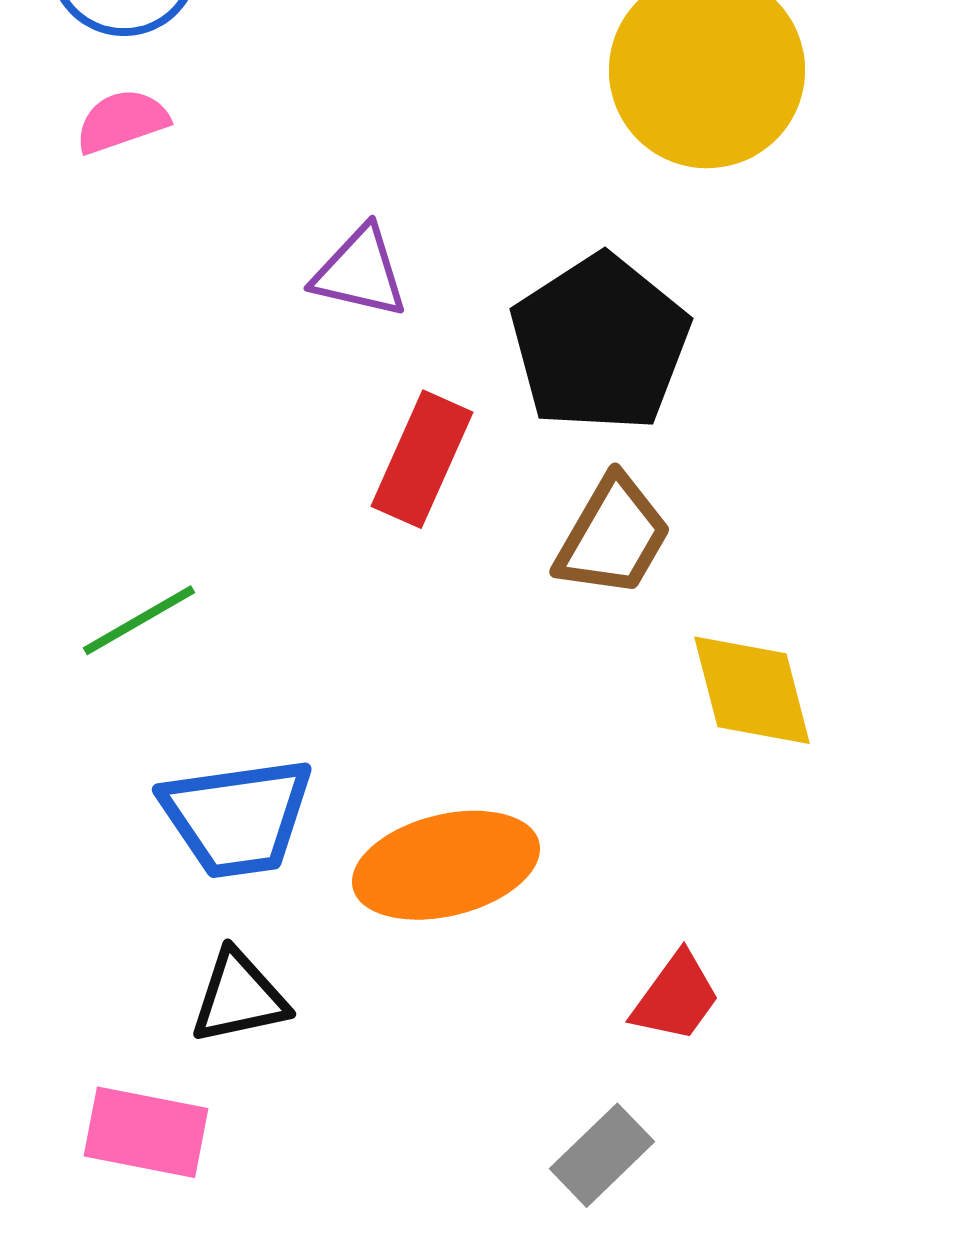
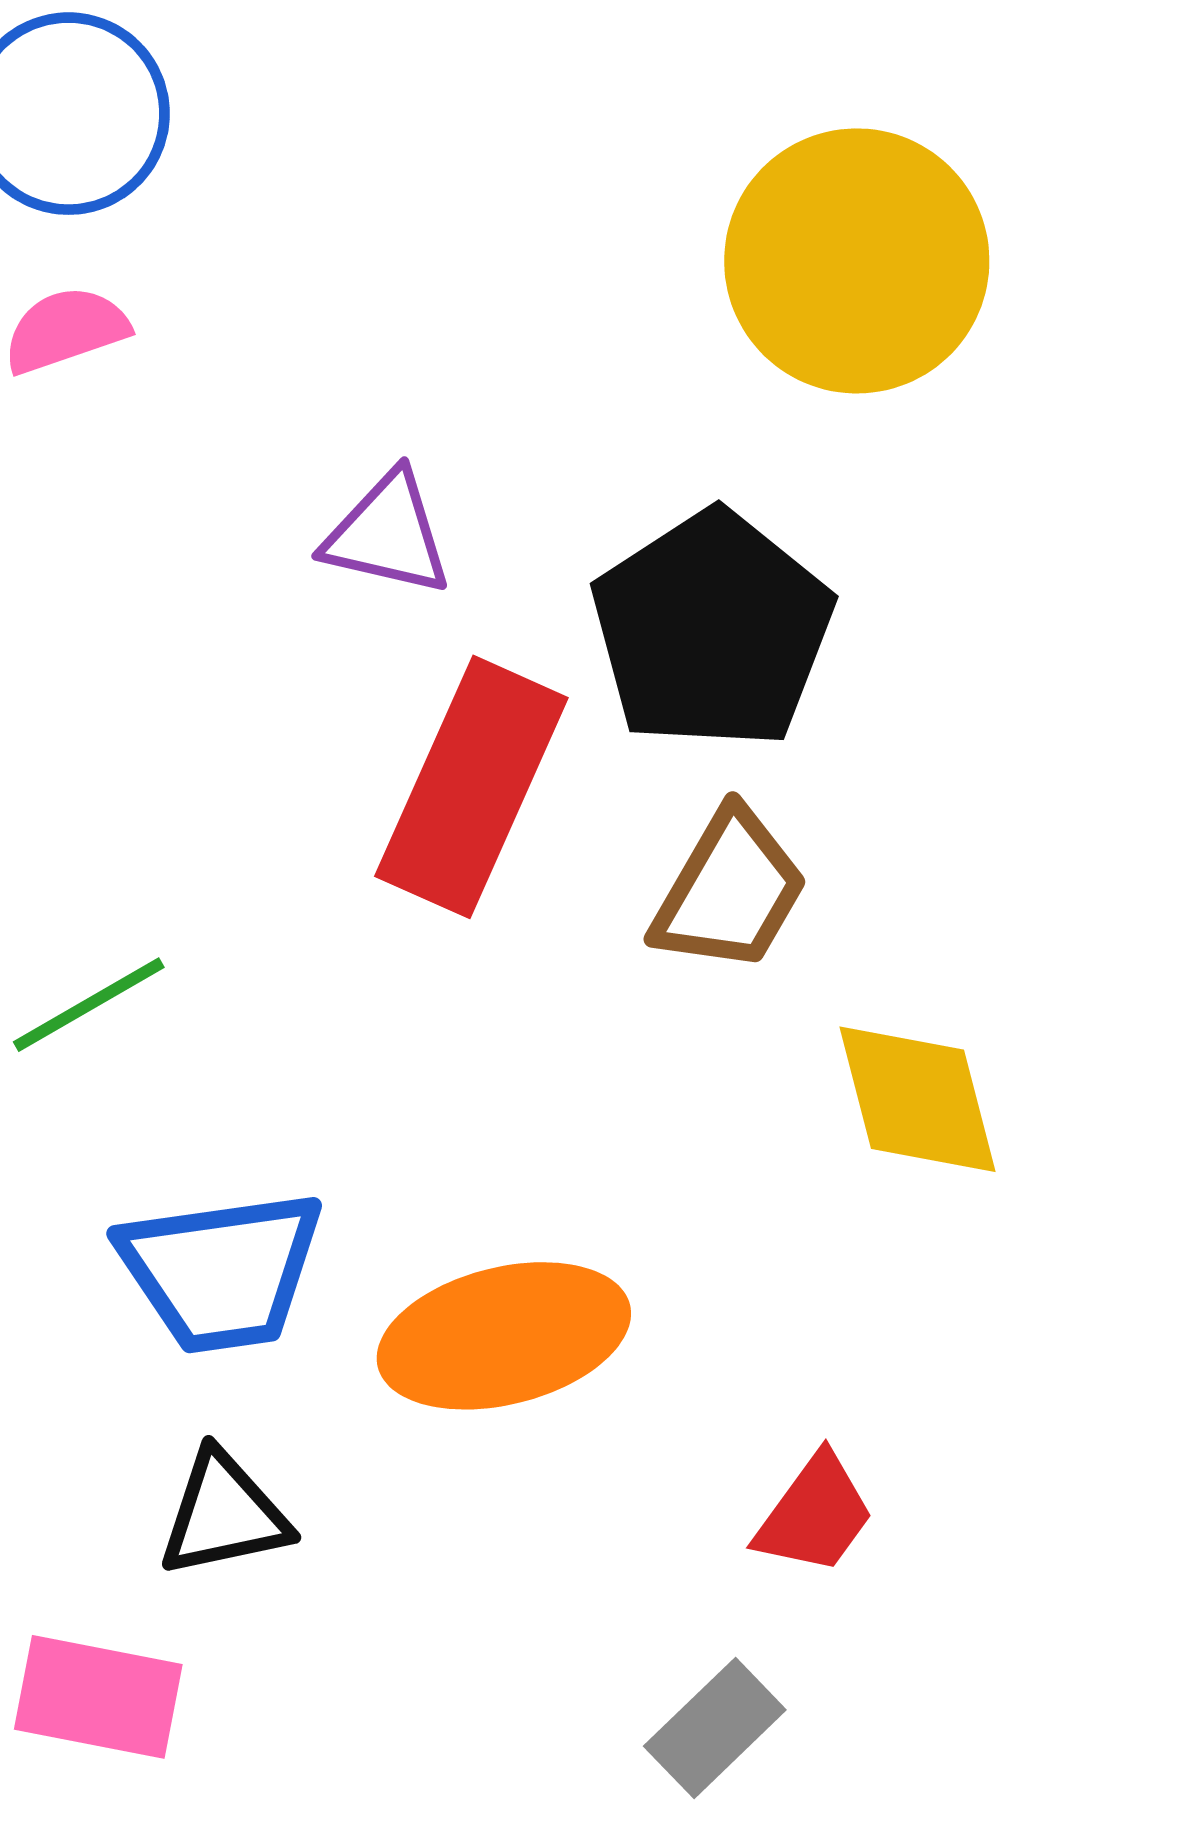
red rectangle: (422, 459) -> (471, 787), size x1.4

